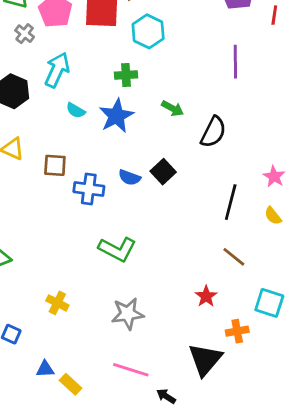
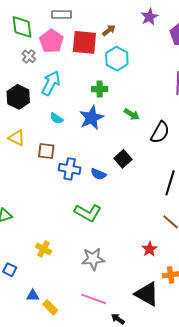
cyan semicircle: (76, 110) -> (56, 118), moved
blue semicircle: (129, 177) -> (98, 174), moved
black triangle: (205, 359) -> (147, 294), turned -44

